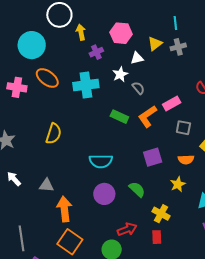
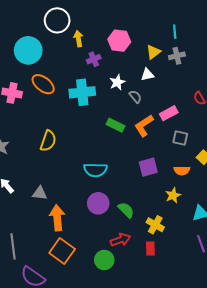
white triangle: (137, 58) -> (147, 75), moved
green semicircle: (137, 189) -> (126, 210), moved

